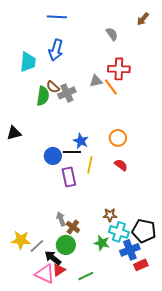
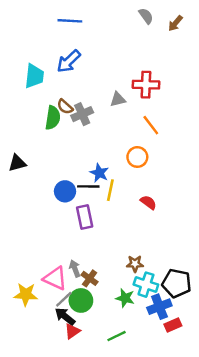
gray semicircle: (112, 34) -> (146, 16), moved
blue arrow: (56, 50) -> (69, 61), turned 30
orange line: (111, 87) -> (151, 125), moved
orange circle: (118, 138) -> (137, 157), moved
yellow line: (90, 165) -> (110, 190), moved
gray line: (37, 246) -> (64, 299), moved
pink triangle: (45, 274) -> (55, 278), moved
green line: (86, 276) -> (117, 336), moved

